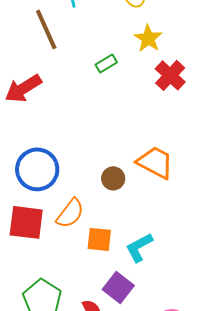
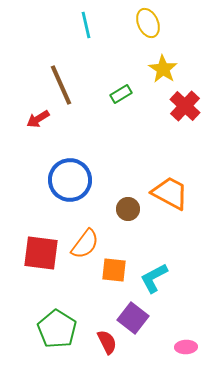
brown line: (46, 29) -> (61, 85), moved
red arrow: (23, 88) -> (38, 119), size x0.6
blue circle: (37, 169) -> (70, 180), moved

